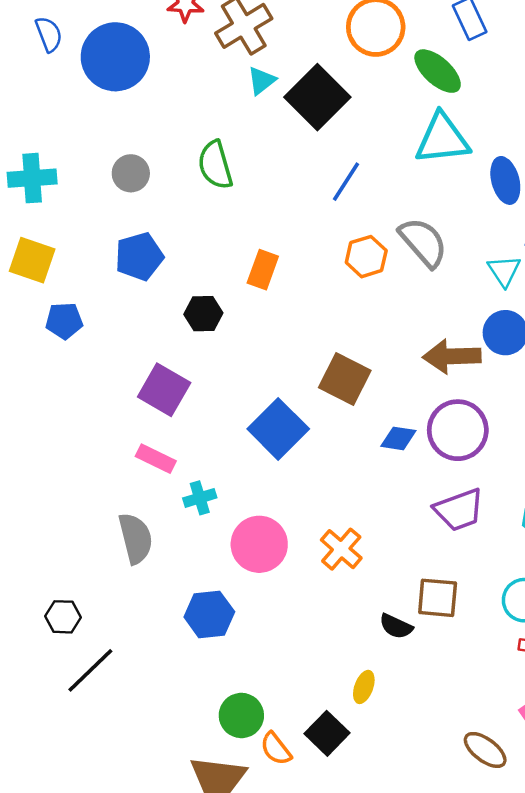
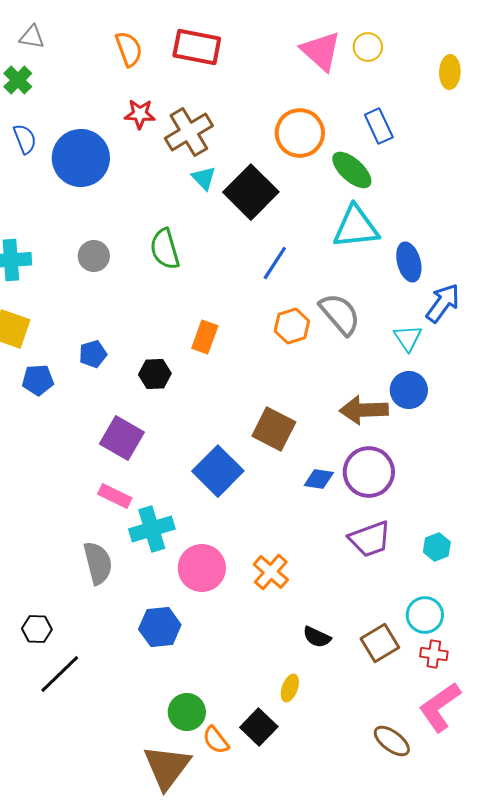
cyan triangle: (262, 81) -> (204, 178), turned -36
blue pentagon: (139, 257) -> (93, 354), moved, size x0.7
cyan cross: (200, 498) -> (152, 529), size x1.6
brown square: (438, 598) -> (380, 643), moved, turned -36

